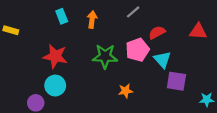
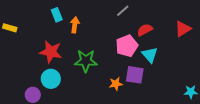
orange arrow: (92, 19) -> (75, 25), moved
red triangle: (198, 31) -> (183, 29), turned -36
green star: (105, 56) -> (86, 61), moved
purple square: (176, 81) -> (135, 75), moved

